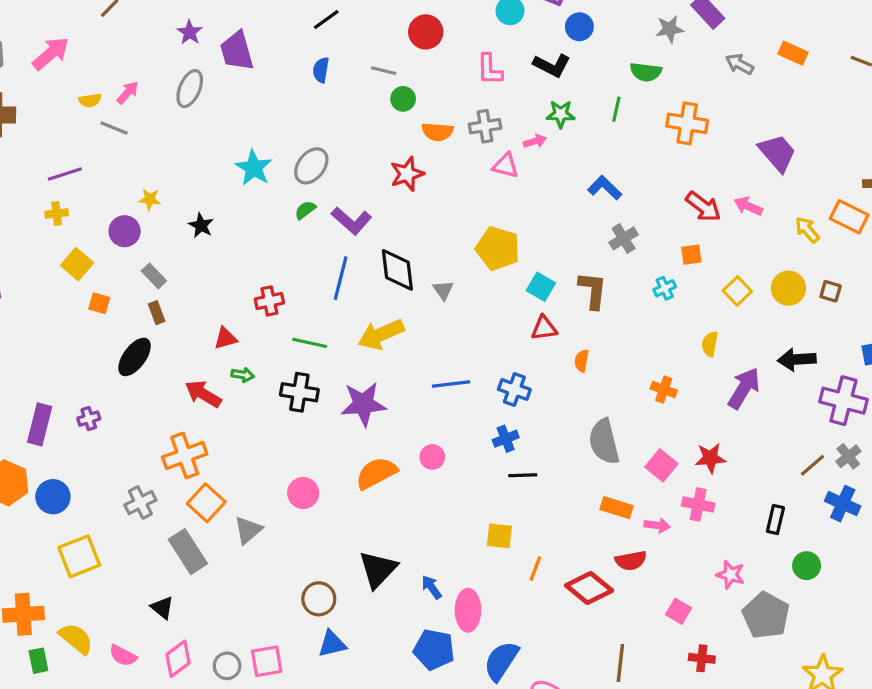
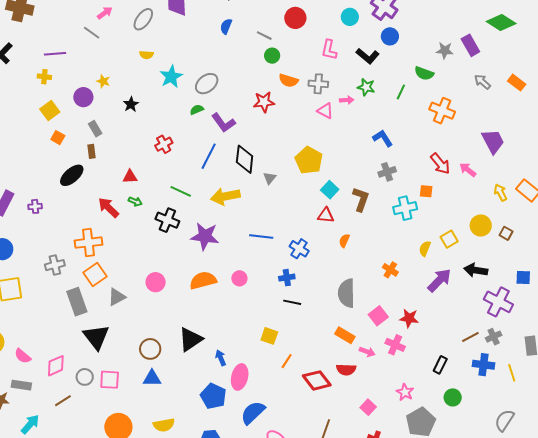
yellow semicircle: (90, 100) -> (146, 55), moved
cyan cross: (665, 288) -> (405, 208), size x1.6
yellow square: (737, 291) -> (449, 239), moved
red cross: (269, 301) -> (164, 144), moved, turned -30
blue cross: (843, 504) -> (483, 365), turned -30
black triangle: (162, 608) -> (96, 337), moved, size x1.8

